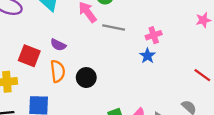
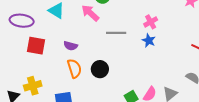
gray line: (114, 28) -> (116, 33), moved
red square: (29, 56) -> (36, 46), moved

